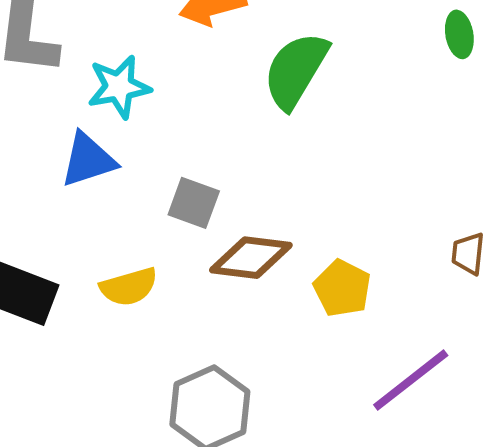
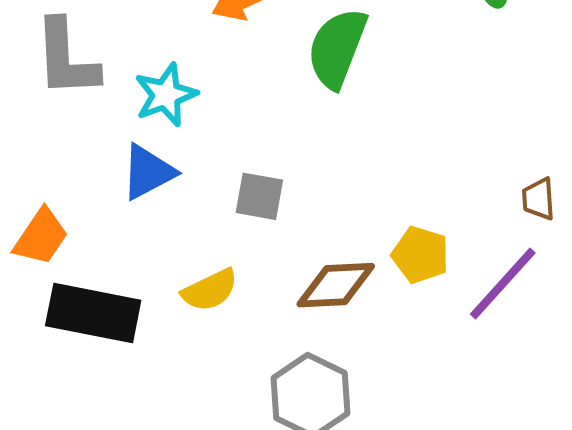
brown diamond: (251, 258) -> (336, 285), moved
purple line: (411, 380) -> (503, 284), moved

